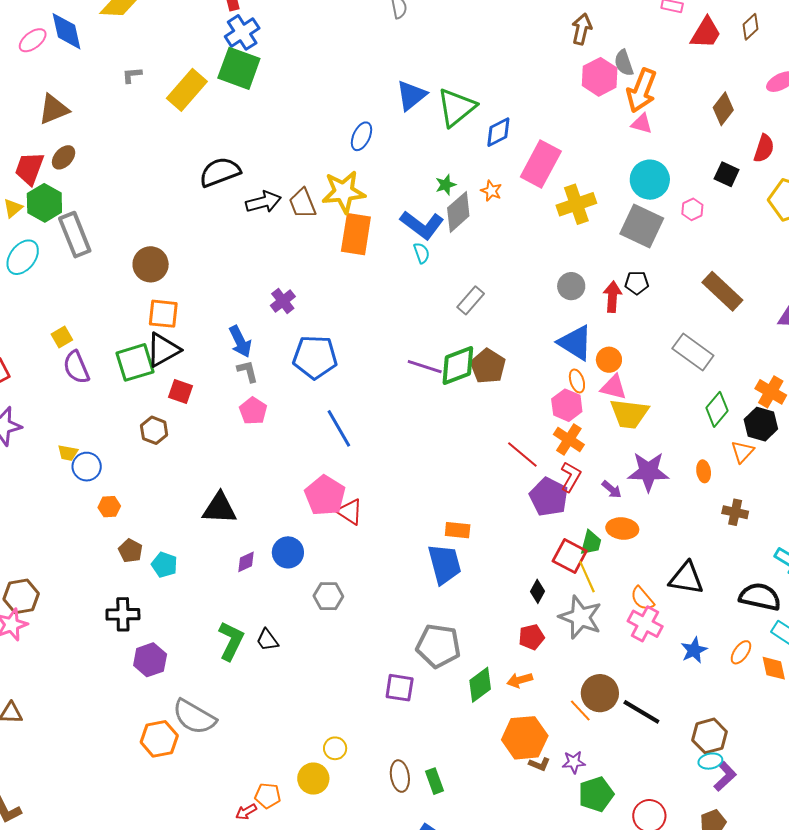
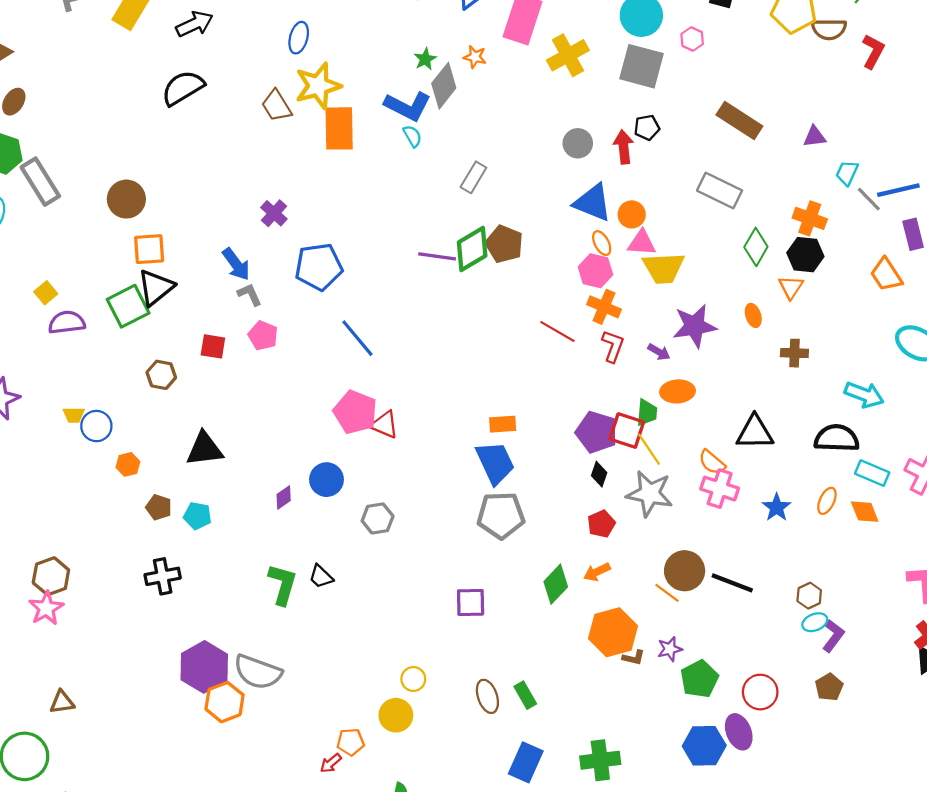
blue ellipse: (361, 136) -> (299, 38), moved
black arrow: (263, 202) -> (195, 24), moved
purple semicircle: (76, 367) -> (67, 322), turned 116
red square: (181, 391) -> (213, 346), moved
purple pentagon: (549, 497) -> (597, 432), moved
black triangle: (220, 508) -> (205, 449), moved
gray pentagon: (438, 646) -> (501, 515), moved
purple hexagon: (150, 660) -> (204, 667), moved, size x1.4
brown hexagon: (710, 736) -> (809, 596), size x0.7

